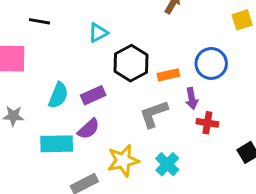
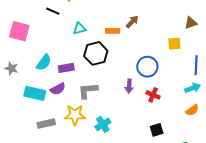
black line: (40, 21) -> (53, 11), moved
orange rectangle: (168, 75) -> (113, 31), moved
gray L-shape: (154, 114) -> (88, 91), moved
red cross: (207, 123) -> (153, 95), moved

